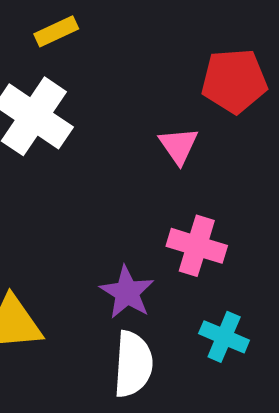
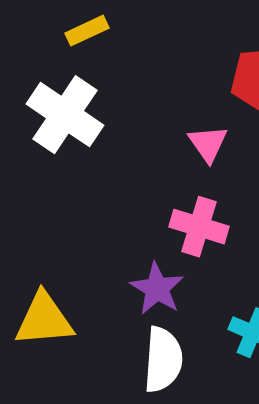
pink cross: (197, 246) -> (199, 227), moved

